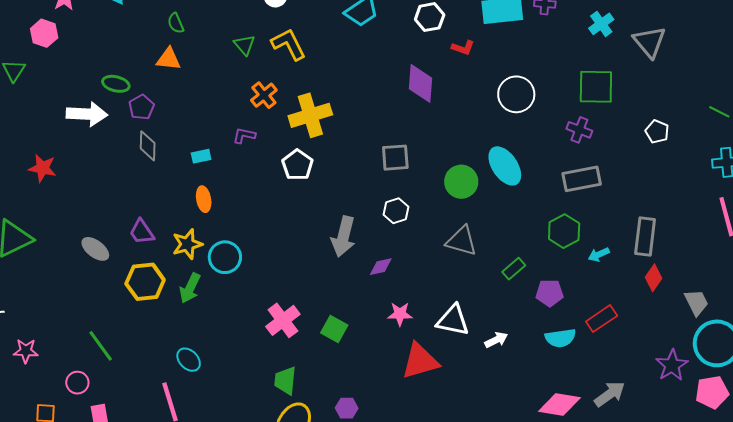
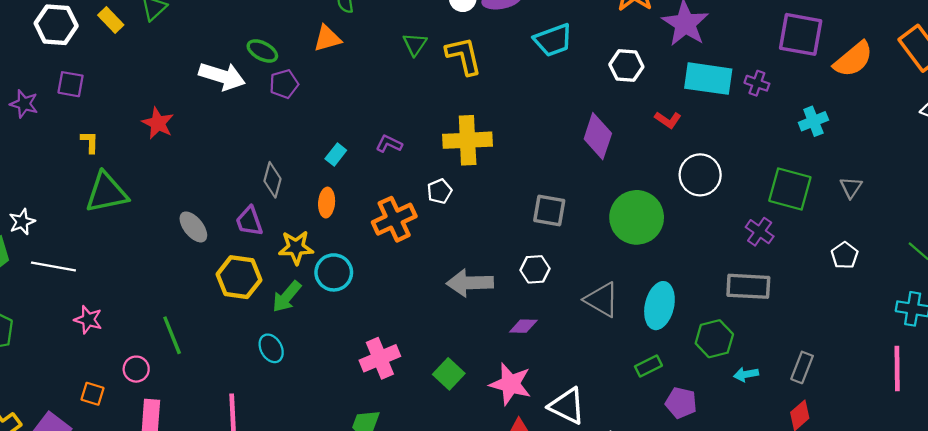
gray triangle: (649, 42) -> (851, 187), moved, size x0.6
red L-shape: (463, 48) -> (668, 120), moved
orange triangle: (169, 59) -> (327, 39), turned -36
orange cross: (264, 95) -> (394, 219), moved, size x1.4
gray diamond: (148, 146) -> (272, 180), moved
cyan rectangle: (201, 156) -> (336, 155), turned -54
white pentagon: (298, 165) -> (440, 191), size x0.7
cyan ellipse: (505, 166) -> (659, 306), moved, turned 33
green circle: (461, 182) -> (637, 217), moved, size x1.4
gray rectangle: (645, 236) -> (802, 367), size x0.7
gray arrow: (343, 237) -> (470, 283), turned 60
gray triangle: (462, 241) -> (602, 300), moved
purple diamond: (381, 267) -> (523, 326), moved
pink star: (400, 314) -> (510, 384), size x1.5
green square: (334, 329) -> (449, 374), moved
cyan ellipse: (189, 360) -> (271, 348), moved

